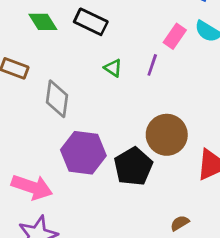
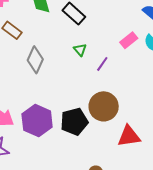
purple line: (152, 65) -> (102, 64), moved
purple hexagon: (83, 153) -> (37, 121), moved

